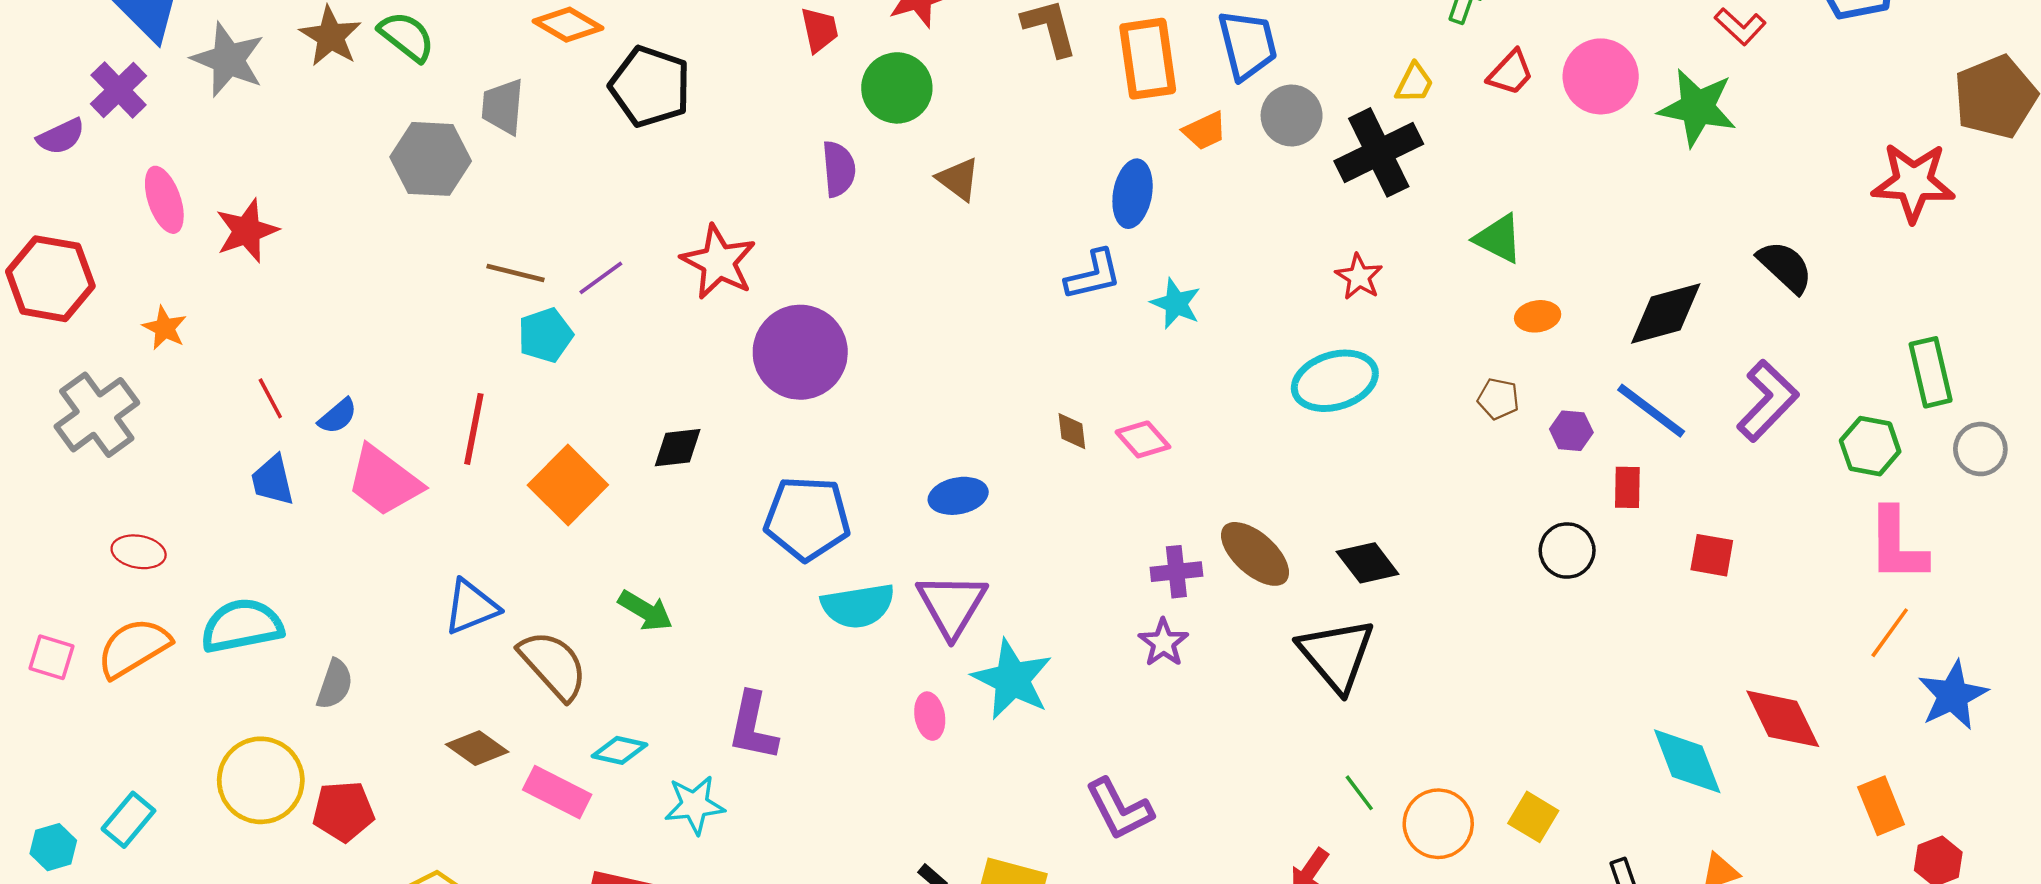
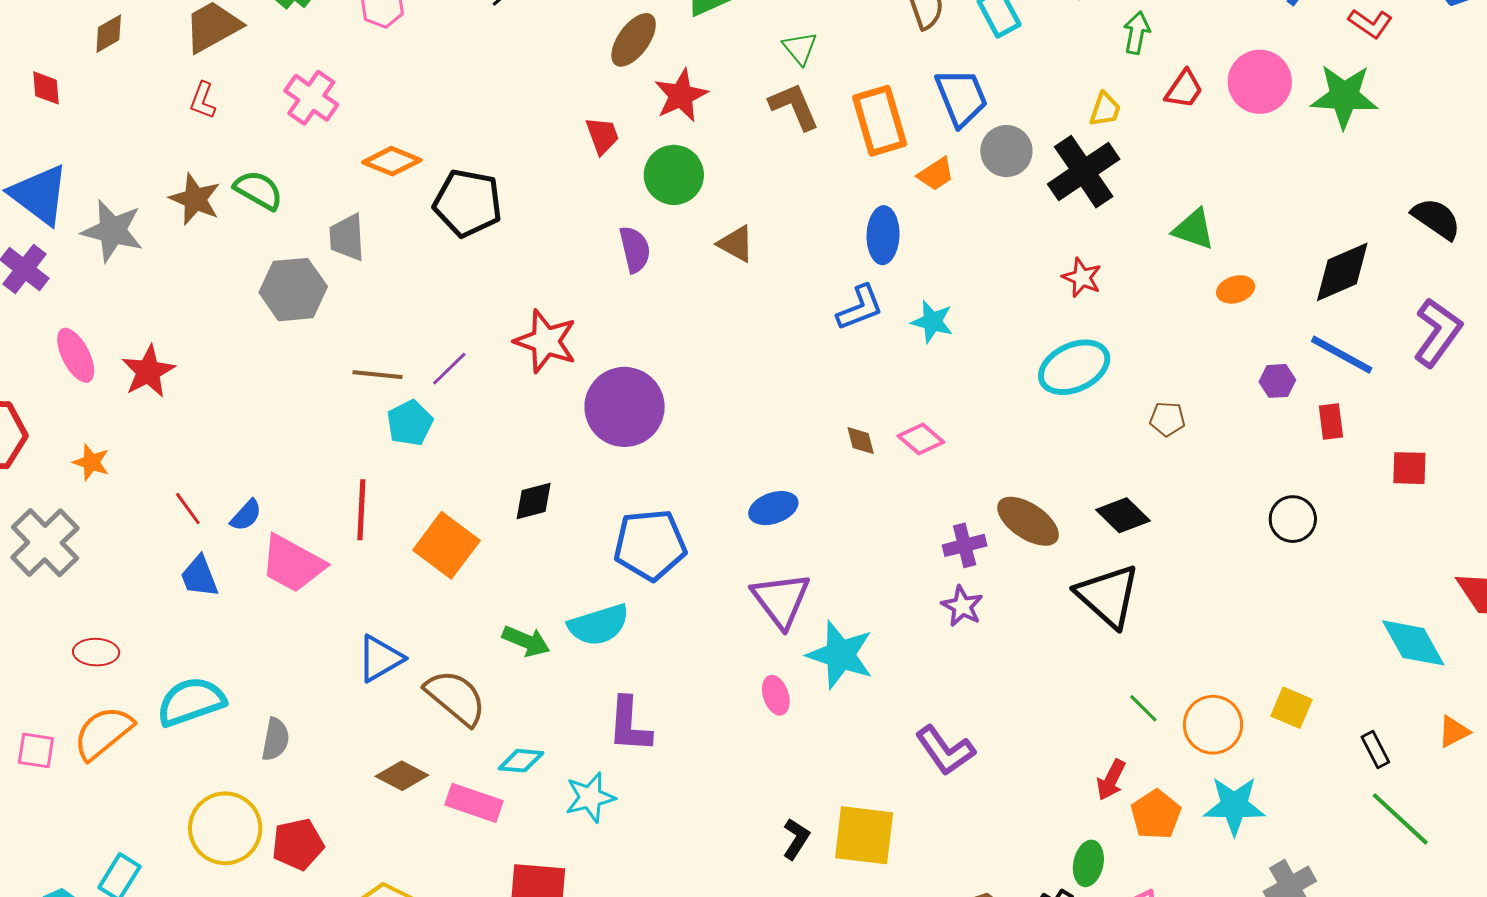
brown pentagon: (1498, 399) -> (1167, 419), moved
black circle: (1567, 551) -> (1293, 519), moved
cyan semicircle: (858, 606) -> (599, 625), moved

